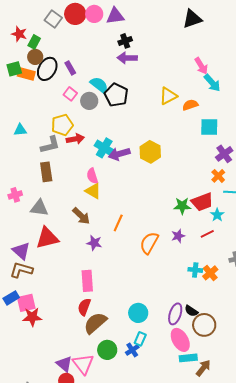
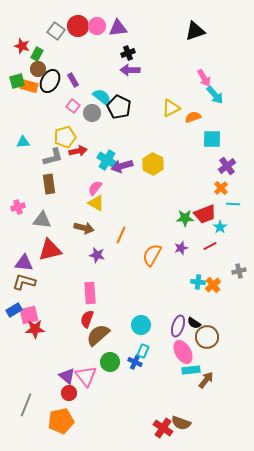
pink semicircle: (92, 176) -> (95, 188), turned 56
brown arrow: (81, 216) -> (84, 228), turned -30
purple triangle: (21, 251) -> (24, 263), turned -36
blue cross: (132, 350) -> (135, 362), turned -32

